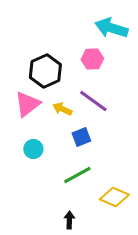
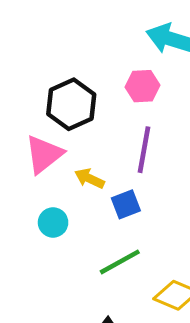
purple line: (93, 101) -> (144, 150), turned 64
yellow arrow: (62, 109) -> (89, 179), moved

